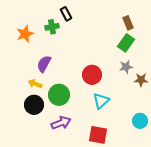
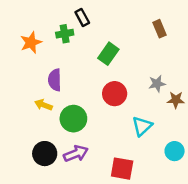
green rectangle: (126, 43) -> (108, 54), moved
purple semicircle: (44, 64) -> (55, 80), turned -30
cyan triangle: (101, 101) -> (142, 126), moved
black circle: (34, 105) -> (45, 154), moved

